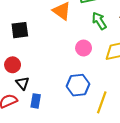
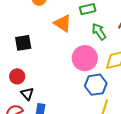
pink circle: (84, 48) -> (85, 58), size x1.6
blue hexagon: (78, 85) -> (96, 85), moved

